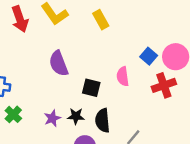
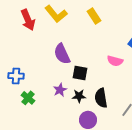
pink semicircle: (123, 76) -> (115, 61), turned -63
black square: (91, 88) -> (80, 73), moved
purple star: (52, 118) -> (60, 90), moved

